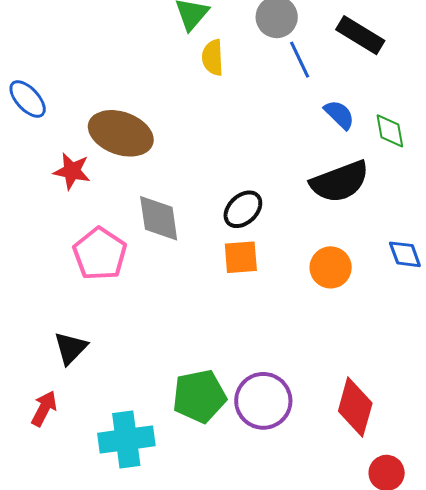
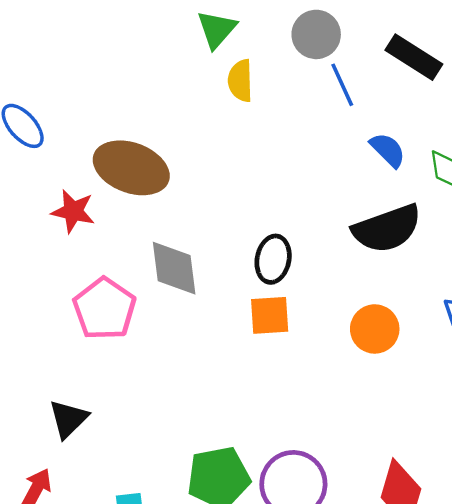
black ellipse: (243, 209) -> (273, 259), turned -36

